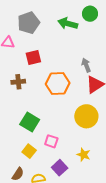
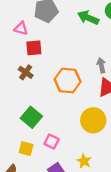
red square: (33, 57) -> (34, 48), moved
brown cross: (18, 82) -> (26, 72), turned 32
yellow square: (29, 151) -> (26, 149), turned -32

